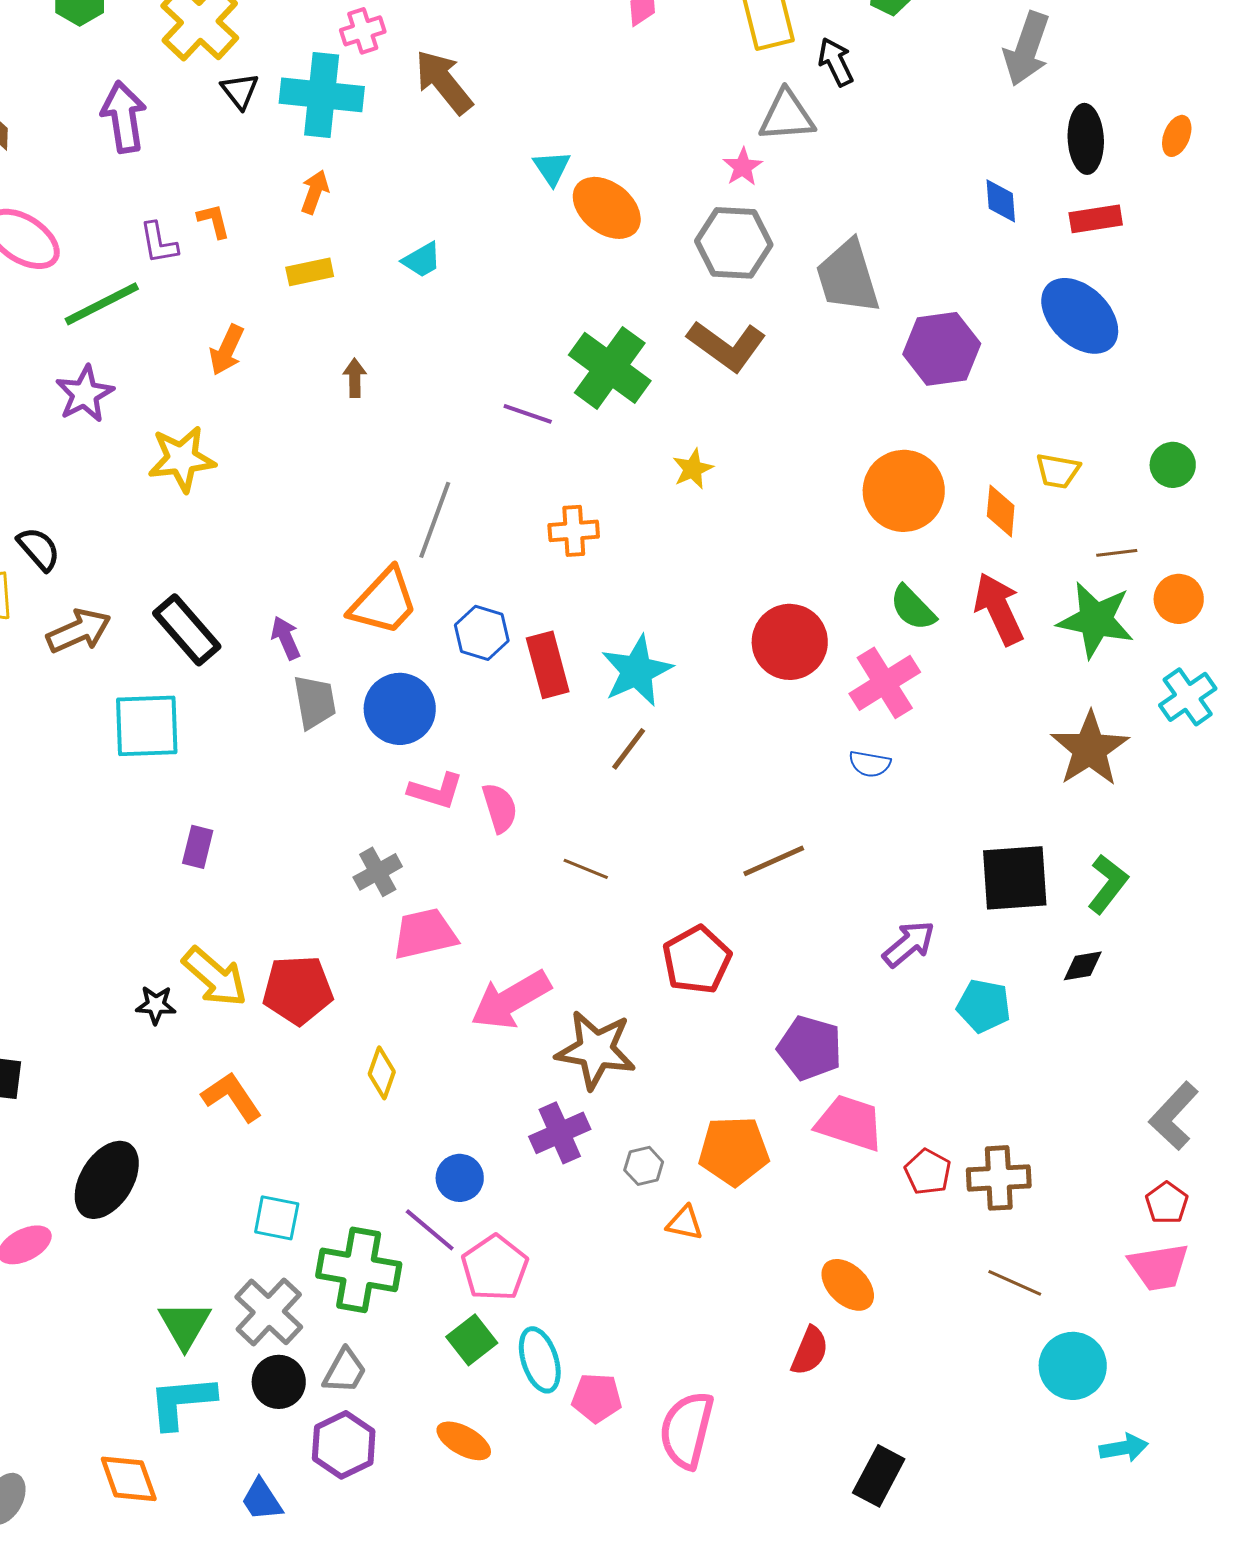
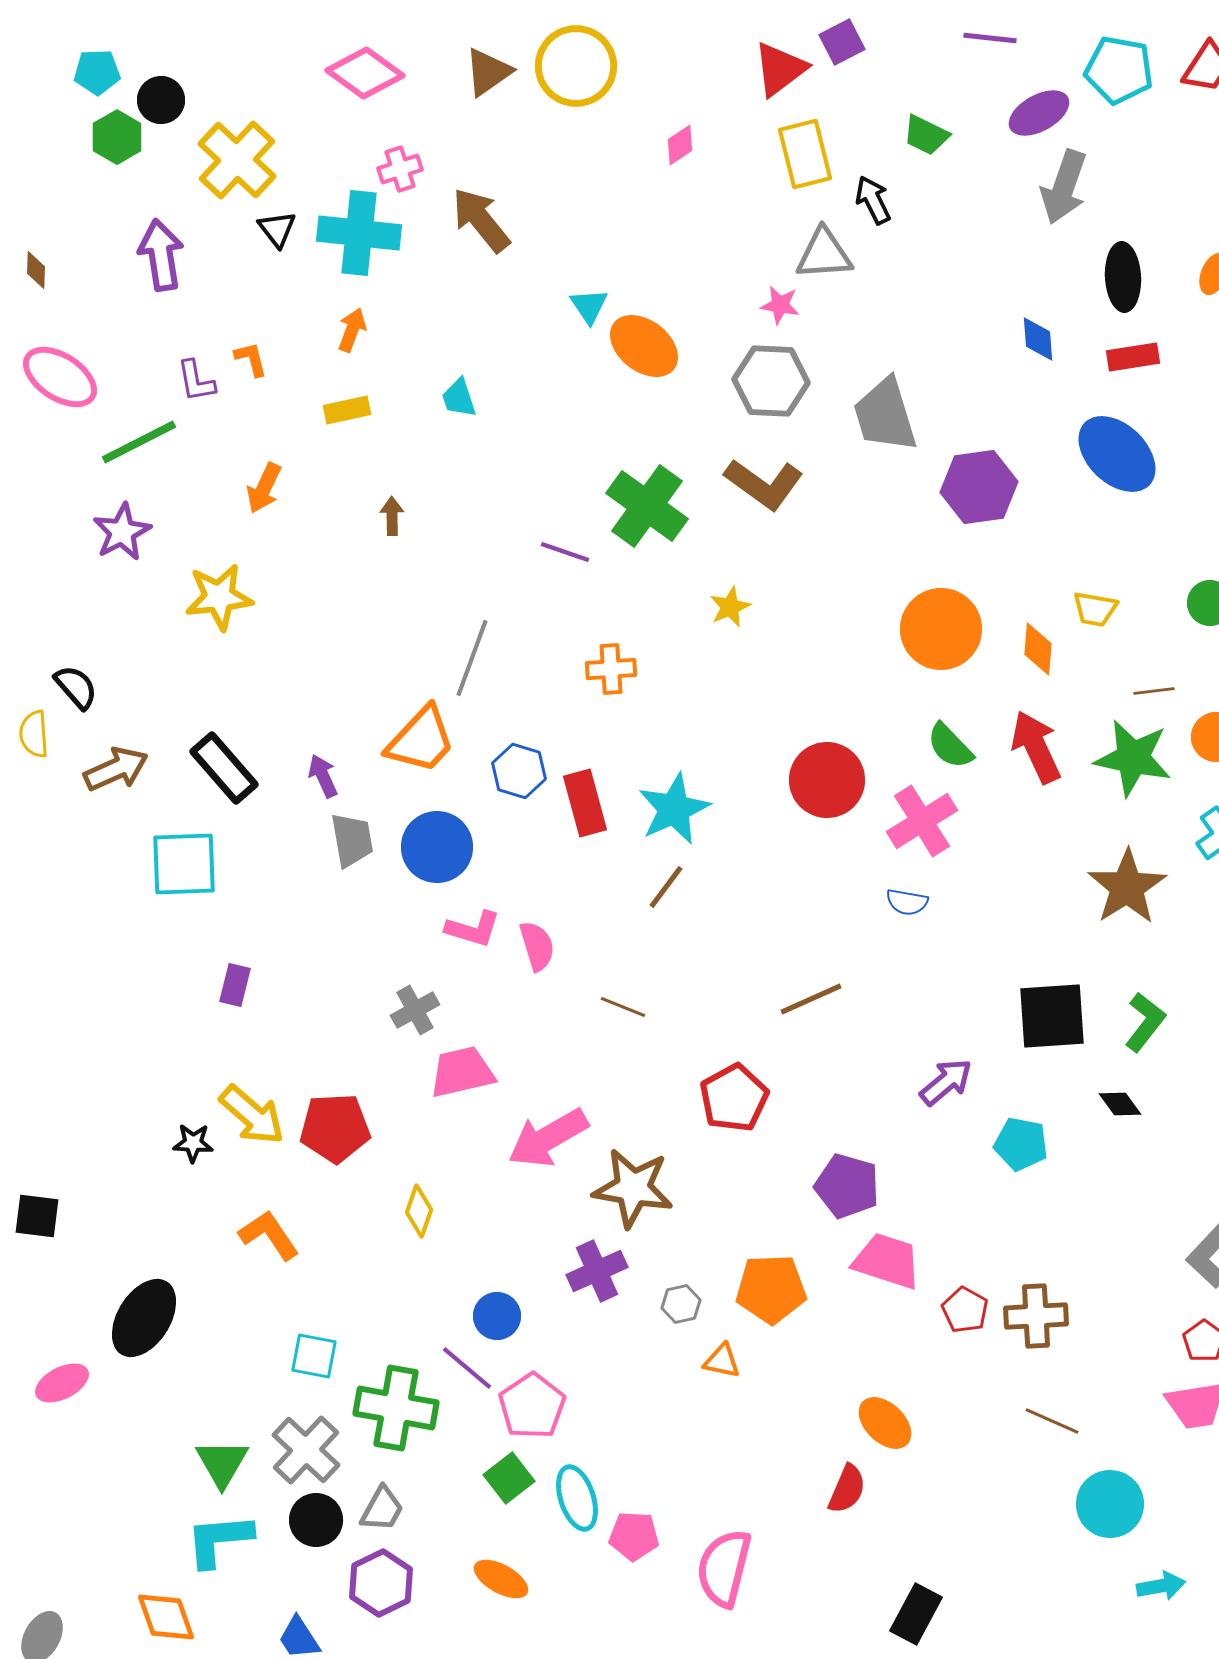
pink star: (743, 167) -> (780, 305), turned -30
cyan trapezoid: (422, 260) -> (459, 398), turned 102
black diamond: (1083, 966) -> (1120, 1104), turned 63

